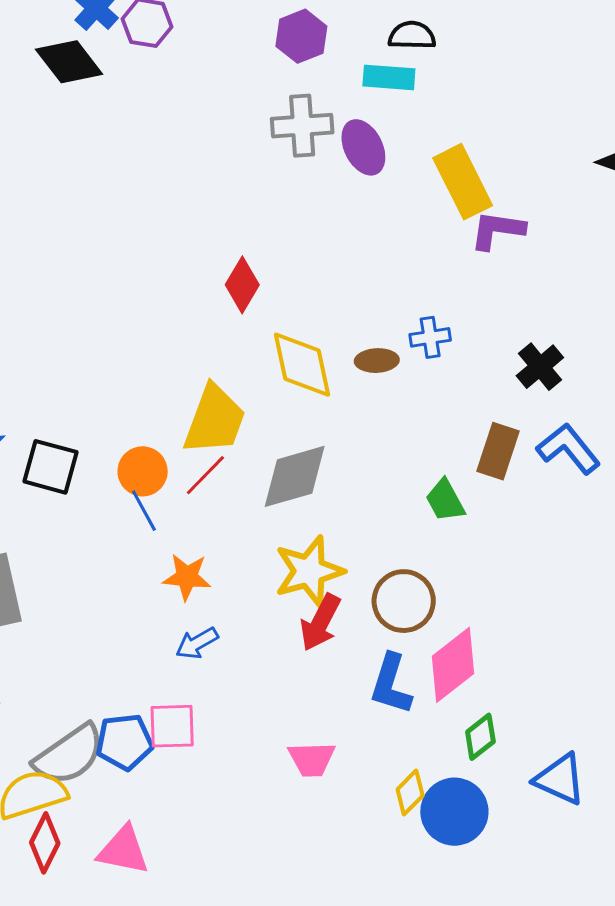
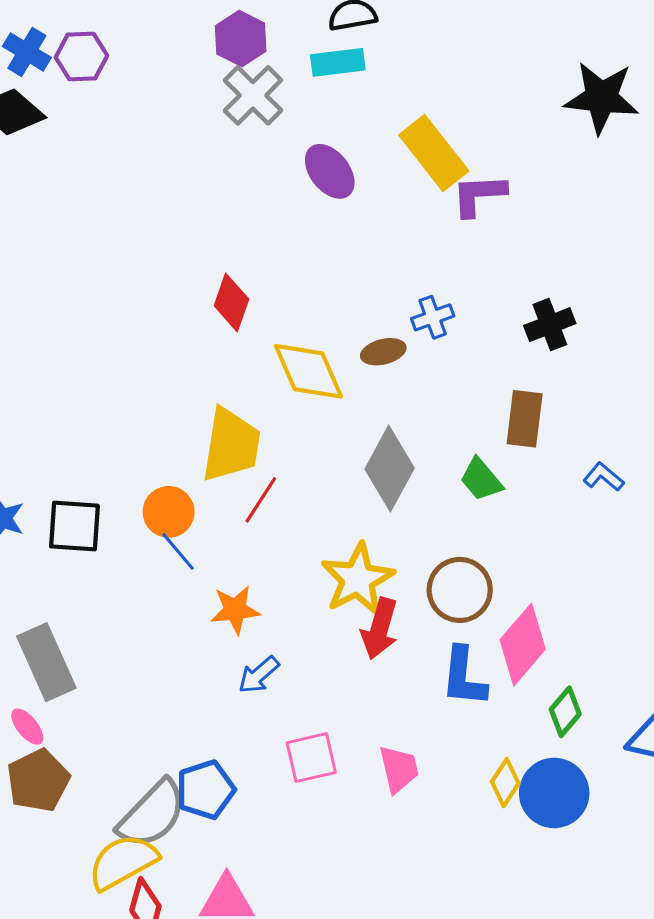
gray cross: (302, 126) -> (253, 95), moved, turned -30
purple ellipse: (363, 147) -> (330, 171), moved
black cross: (540, 367) -> (550, 325), turned 30
blue L-shape: (568, 449) -> (604, 477), moved, size x0.6
red line: (205, 475) -> (261, 500), moved
gray diamond: (295, 476) -> (390, 469), moved, turned -34
pink square: (172, 726) -> (311, 758), moved
pink trapezoid: (312, 759) -> (399, 769), turned -90

